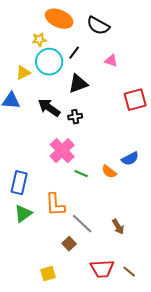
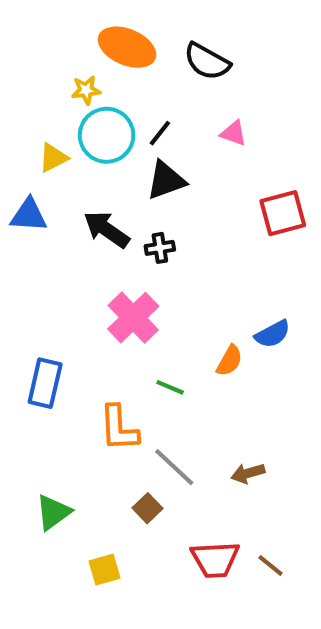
black line: (74, 53) -> (160, 133), moved
orange semicircle: (109, 172) -> (229, 361), turned -98
green line: (81, 174) -> (170, 387), moved
green triangle: (23, 214) -> (53, 512), moved
brown arrow: (118, 227) -> (248, 473), turned 105

